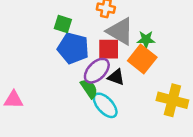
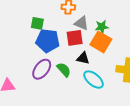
gray triangle: (120, 31) -> (81, 23), size x0.7
purple ellipse: (97, 71) -> (42, 69), moved
cyan ellipse: (105, 105) -> (94, 80), moved

